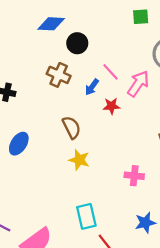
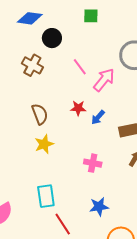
green square: (141, 17) -> (91, 16), moved
blue arrow: (92, 87) -> (98, 117), moved
red star: (111, 106) -> (78, 108), moved
yellow star: (79, 160) -> (44, 144), turned 30

